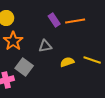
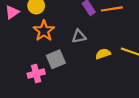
gray square: (24, 67) -> (56, 59), turned 30

